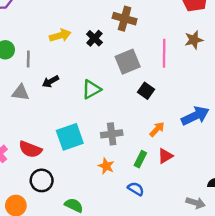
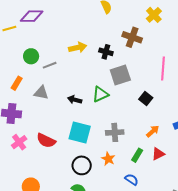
black cross: (94, 38) -> (106, 52), turned -32
gray line: (28, 59) -> (50, 65), turned 64
gray square: (128, 62) -> (120, 75), moved
black arrow: (50, 81) -> (75, 100), moved, turned 40
cyan square: (70, 137) -> (80, 133), turned 30
black circle: (42, 180) -> (82, 165), moved

